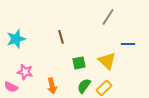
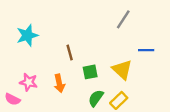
brown line: (61, 37) -> (70, 52), moved
cyan star: (16, 39) -> (27, 35), moved
orange arrow: (52, 86) -> (59, 83), moved

